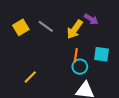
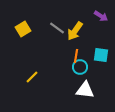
purple arrow: (91, 19) -> (101, 16), moved
gray line: (46, 26) -> (57, 28), moved

